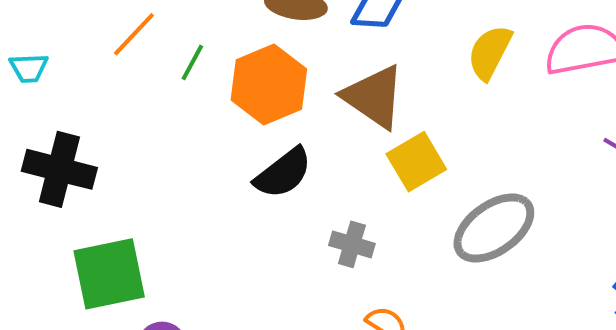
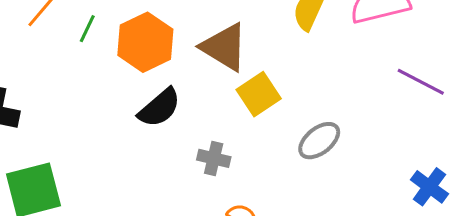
gray ellipse: (494, 228) -> (319, 141), size x0.7

